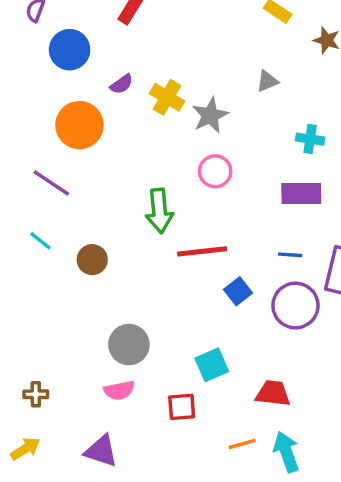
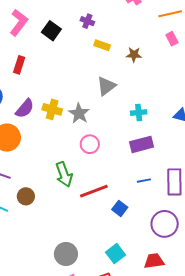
gray triangle: (267, 81) -> (106, 86), size x1.5
purple semicircle: (122, 84) -> (25, 109), size x1.5
brown circle: (92, 260) -> (26, 196), moved
purple circle: (295, 306) -> (165, 224), moved

